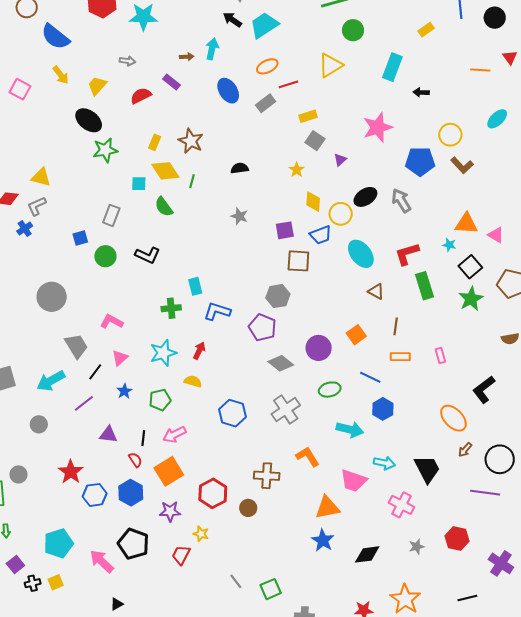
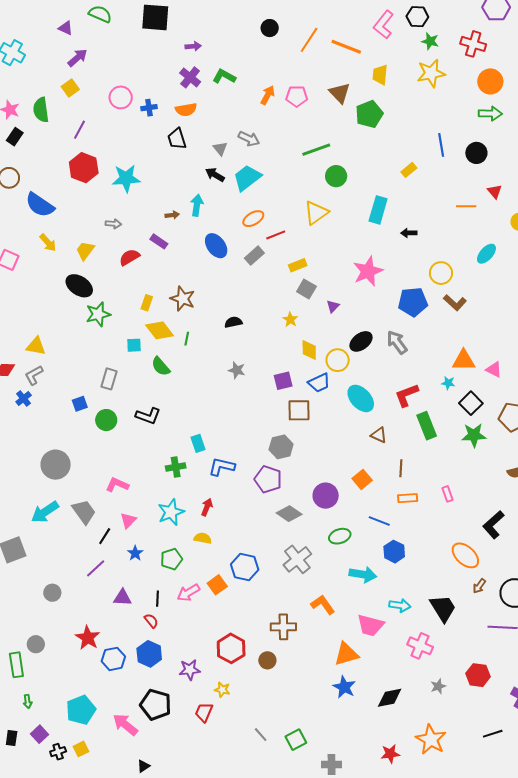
green star: (471, 299) -> (474, 435), turned 30
cyan arrow: (51, 381) -> (45, 512), moved
orange square: (169, 471) -> (217, 585), moved, size x0.7

